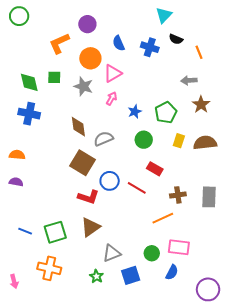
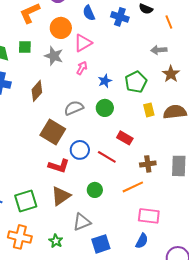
brown diamond: (78, 127) -> (37, 91), moved, turned 50
green circle: (144, 140) -> (105, 108), moved
yellow rectangle: (179, 141) -> (149, 110), turned -32
green circle: (152, 253) -> (95, 190), moved
green star: (96, 276) -> (56, 241), moved

